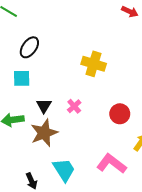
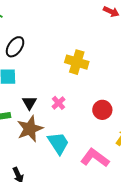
cyan trapezoid: (64, 170) -> (58, 143), moved

